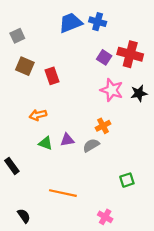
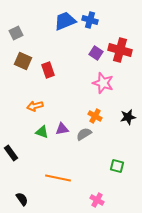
black star: (139, 93) -> (128, 117), moved
orange cross: (103, 126) -> (95, 116), turned -32
green square: (127, 180) -> (117, 166), turned 32

